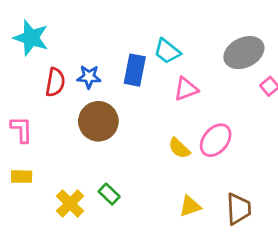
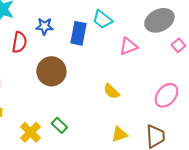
blue star: (89, 77) -> (44, 26), moved
pink triangle: (186, 89) -> (128, 46), moved
pink ellipse: (216, 140) -> (166, 95), moved

